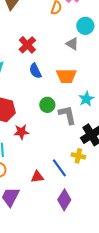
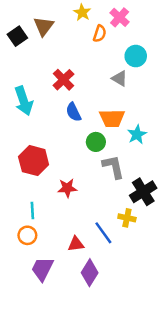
cyan star: (86, 99) -> (137, 134), moved
green circle: (47, 105) -> (96, 142), moved
red star: (21, 132) -> (67, 188), moved
purple diamond: (64, 200) -> (90, 273), moved

